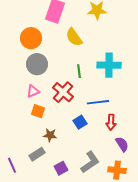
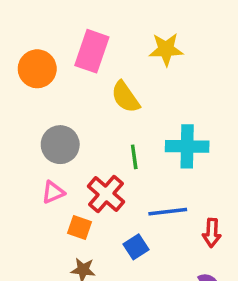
orange circle: (31, 38) -> (37, 69), moved
orange square: (38, 111) -> (80, 227), moved
red arrow: (111, 122) -> (212, 233), moved

